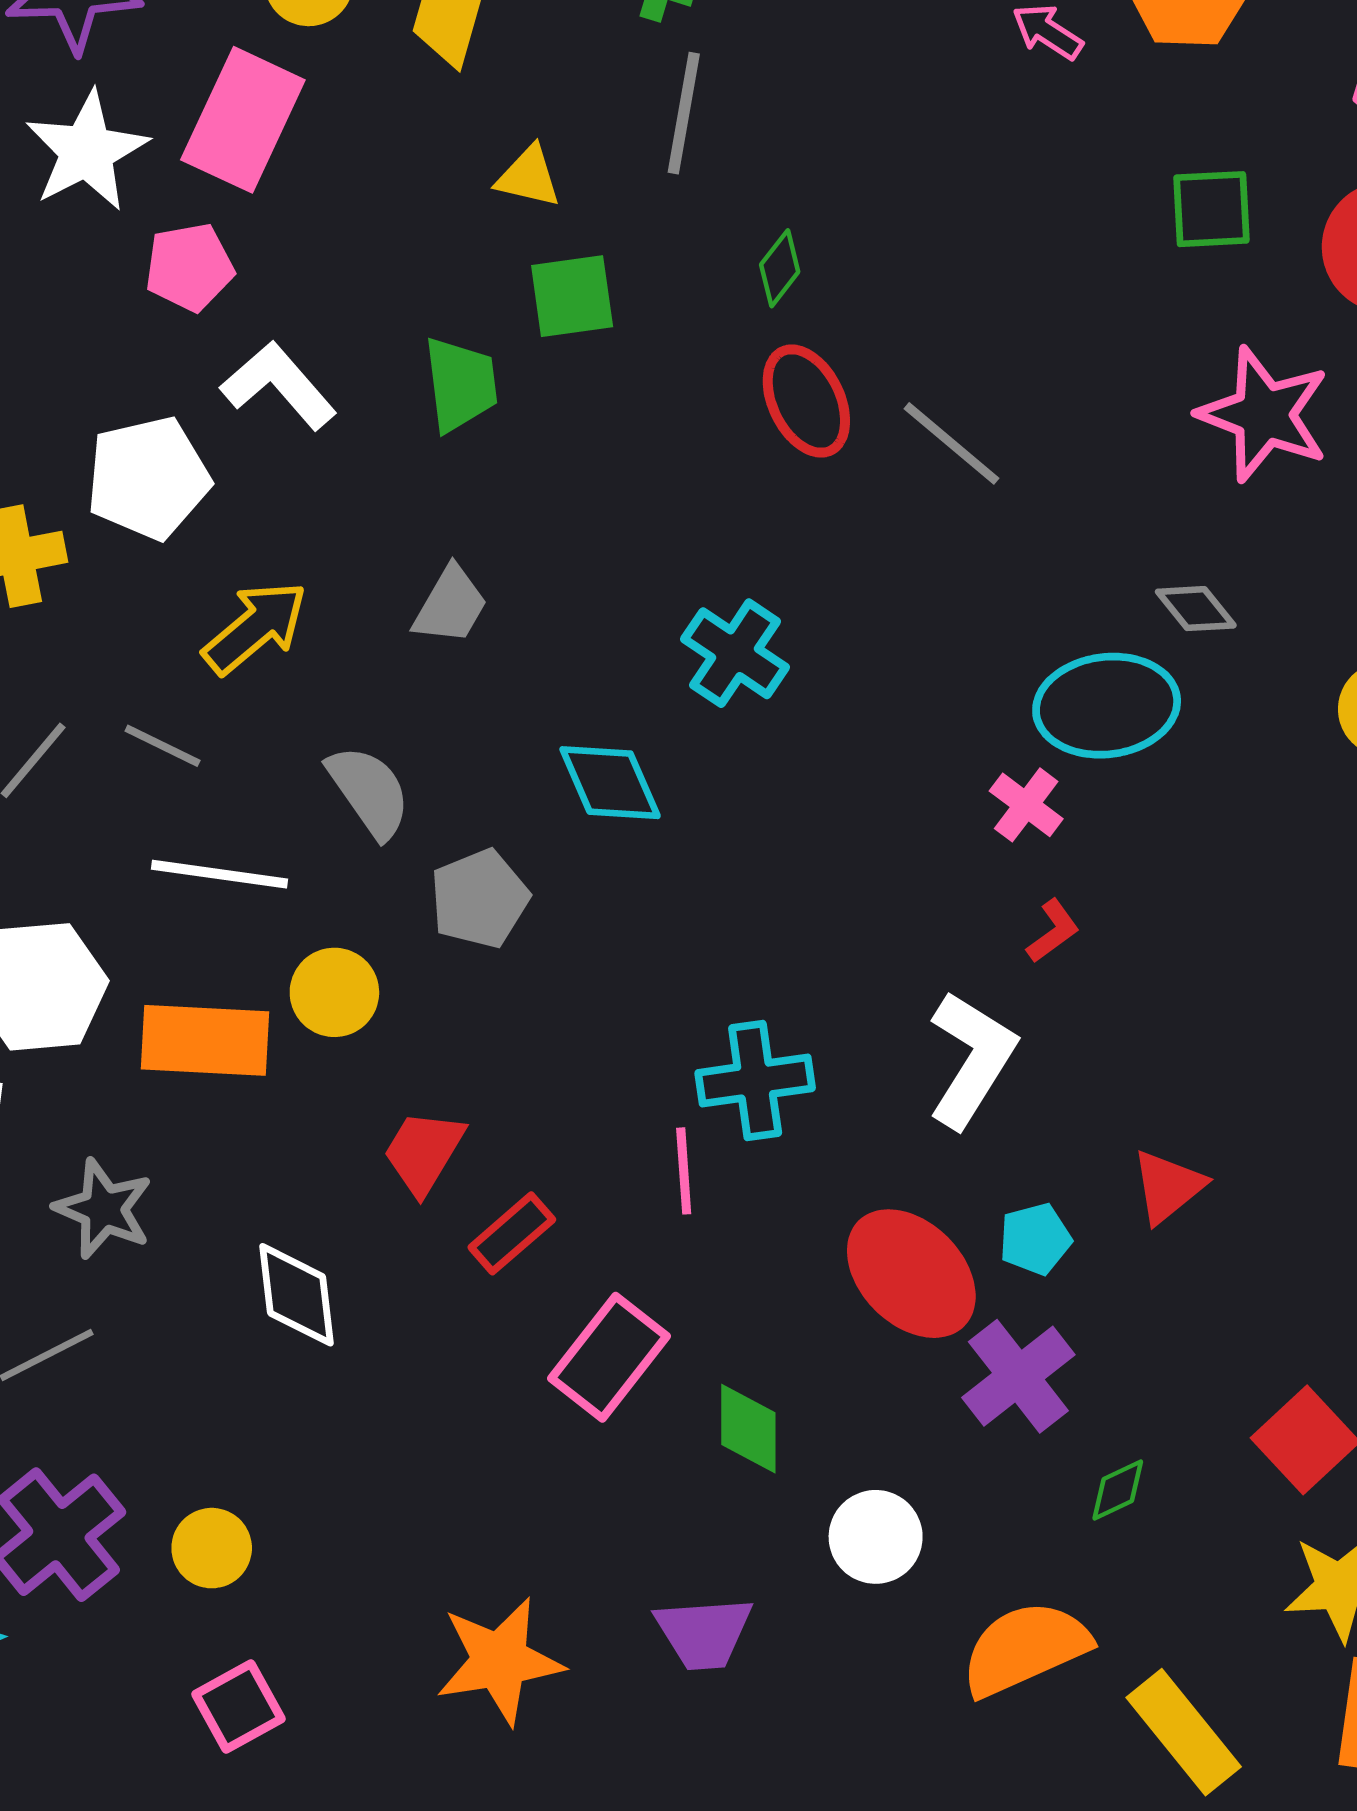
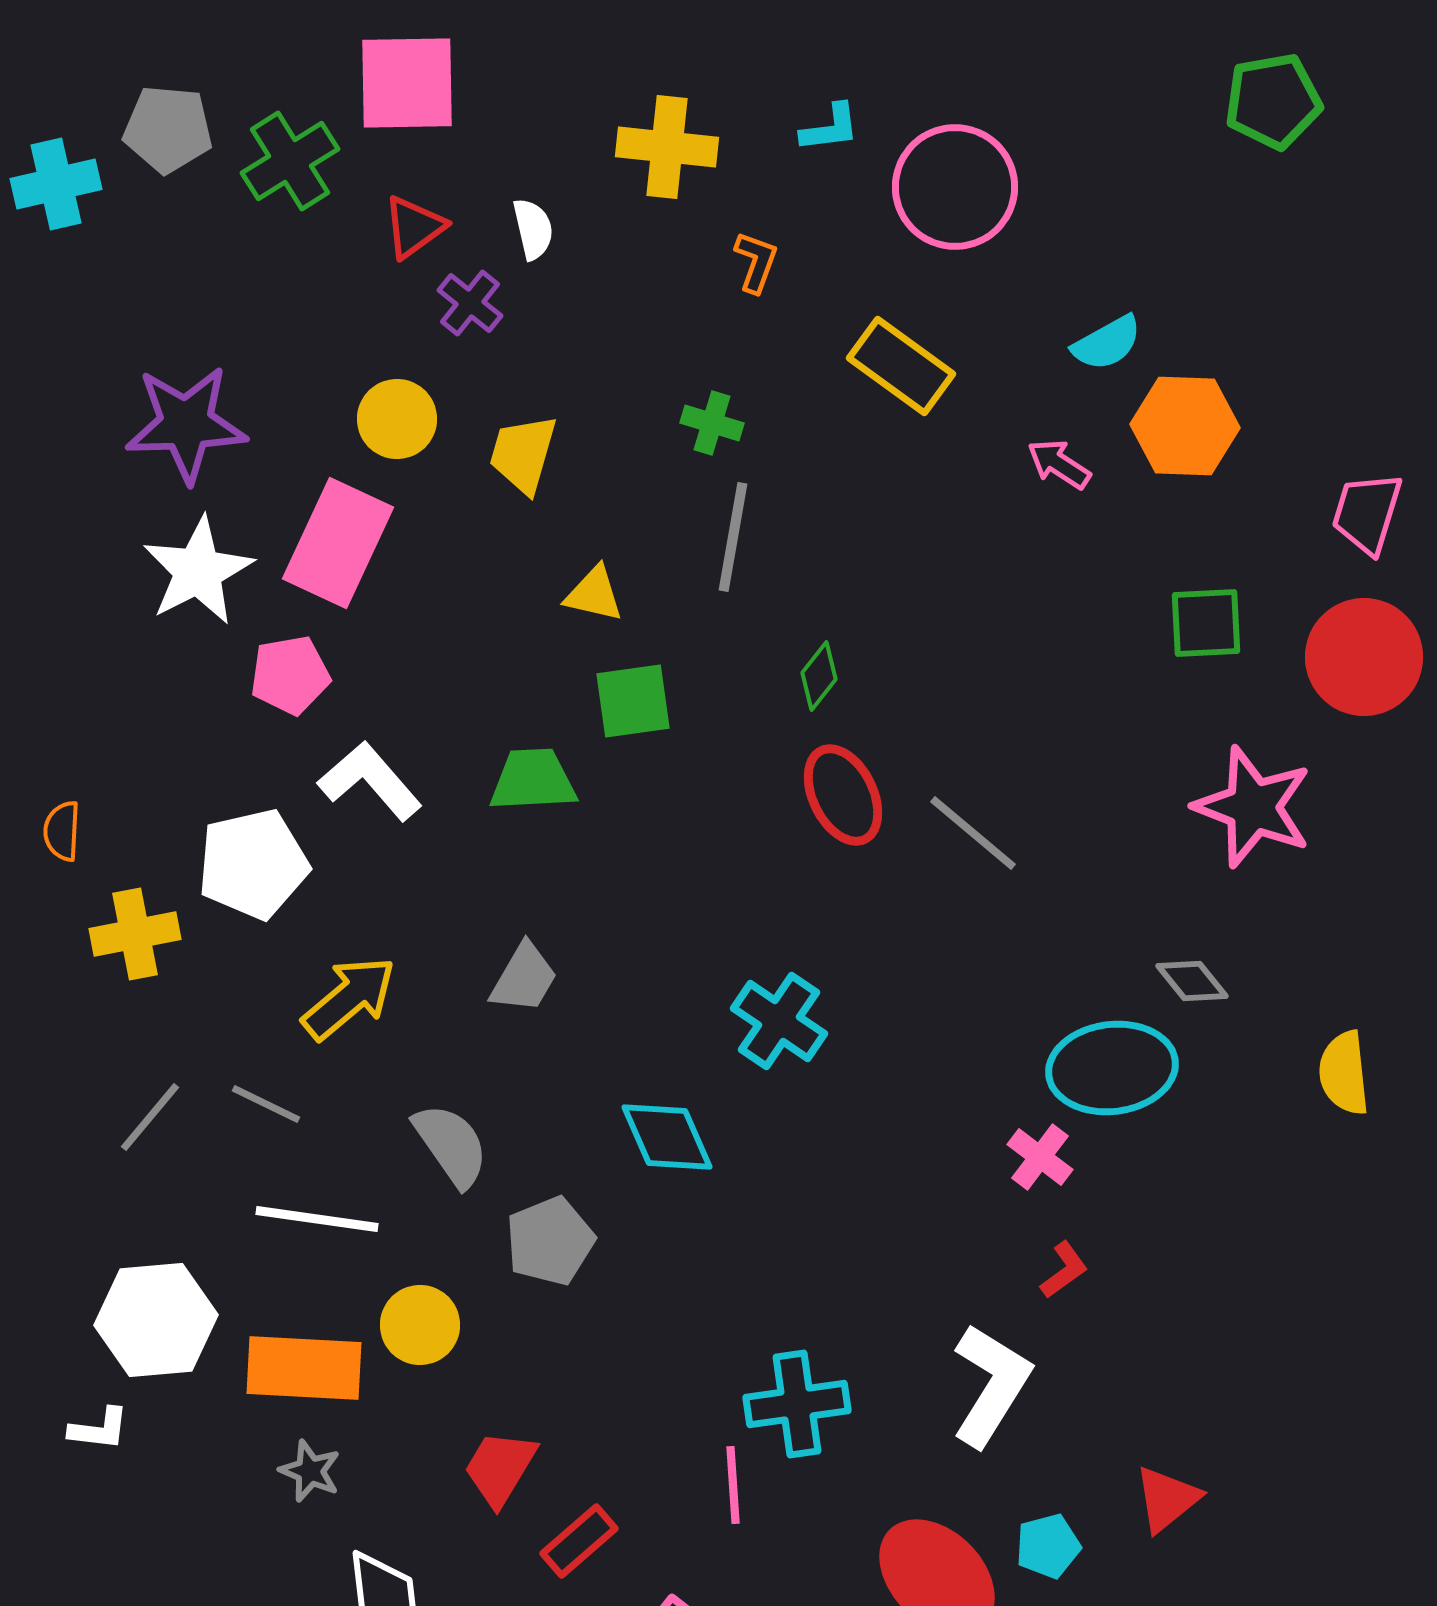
green trapezoid: (461, 384) -> (533, 780), turned -86
gray star: (103, 1209) -> (310, 1471), moved, size x0.7

